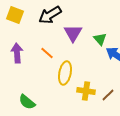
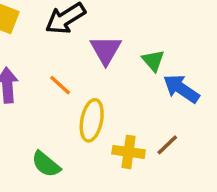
brown line: (108, 95) -> (167, 145), moved
green semicircle: (27, 102) -> (46, 164), moved

